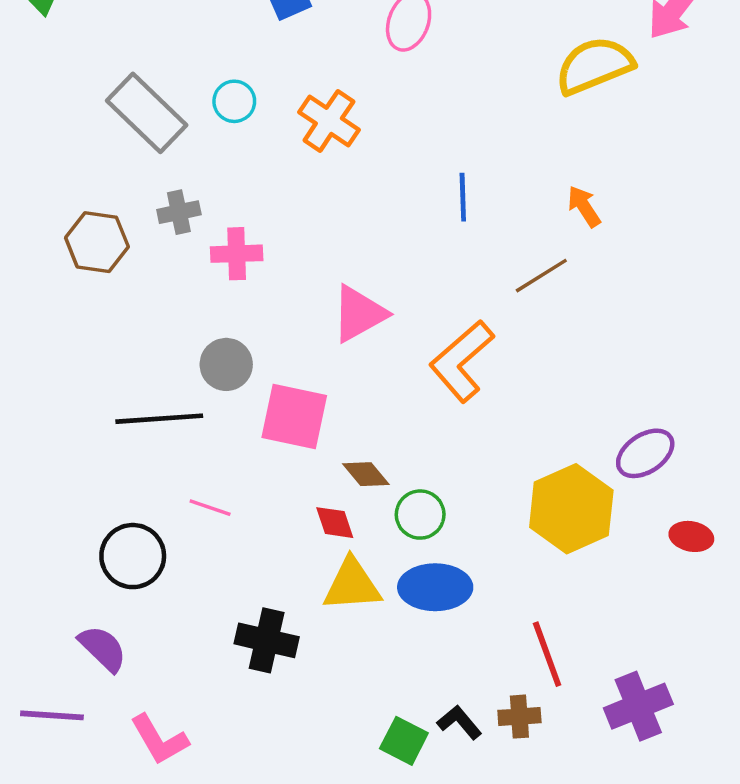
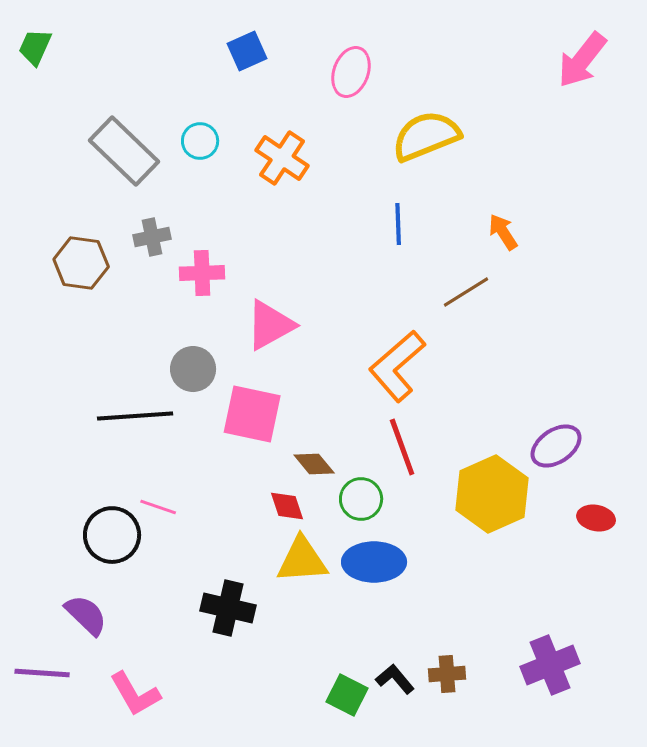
yellow semicircle: (594, 66) -> (426, 136), moved
pink triangle: (359, 314) -> (270, 325), moved
pink line: (210, 508) -> (158, 507), moved
red line: (547, 654) -> (402, 447), moved

